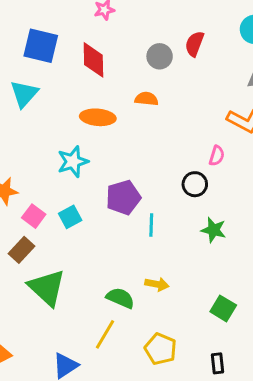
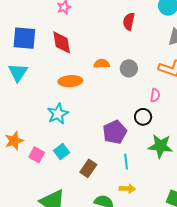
gray circle: (160, 56) -> (129, 68), moved
purple pentagon: (123, 197) -> (115, 132), moved
cyan line: (151, 225) -> (126, 162), moved
green star: (214, 230) -> (160, 146), size x1.4
brown rectangle: (21, 250) -> (88, 168), moved

